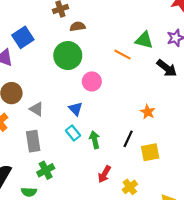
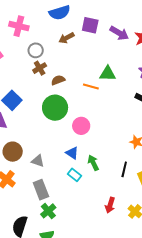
green triangle: (144, 40) -> (108, 74), moved
orange line: (123, 55) -> (91, 87), moved
green arrow: (95, 140) -> (93, 163), moved
green cross: (46, 170) -> (48, 211), moved

